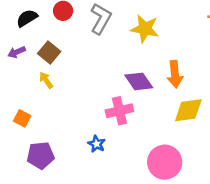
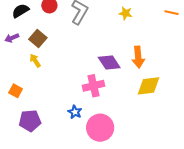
yellow star: (145, 29) -> (126, 13), moved, size x0.6
pink circle: (165, 162) -> (100, 128), moved

